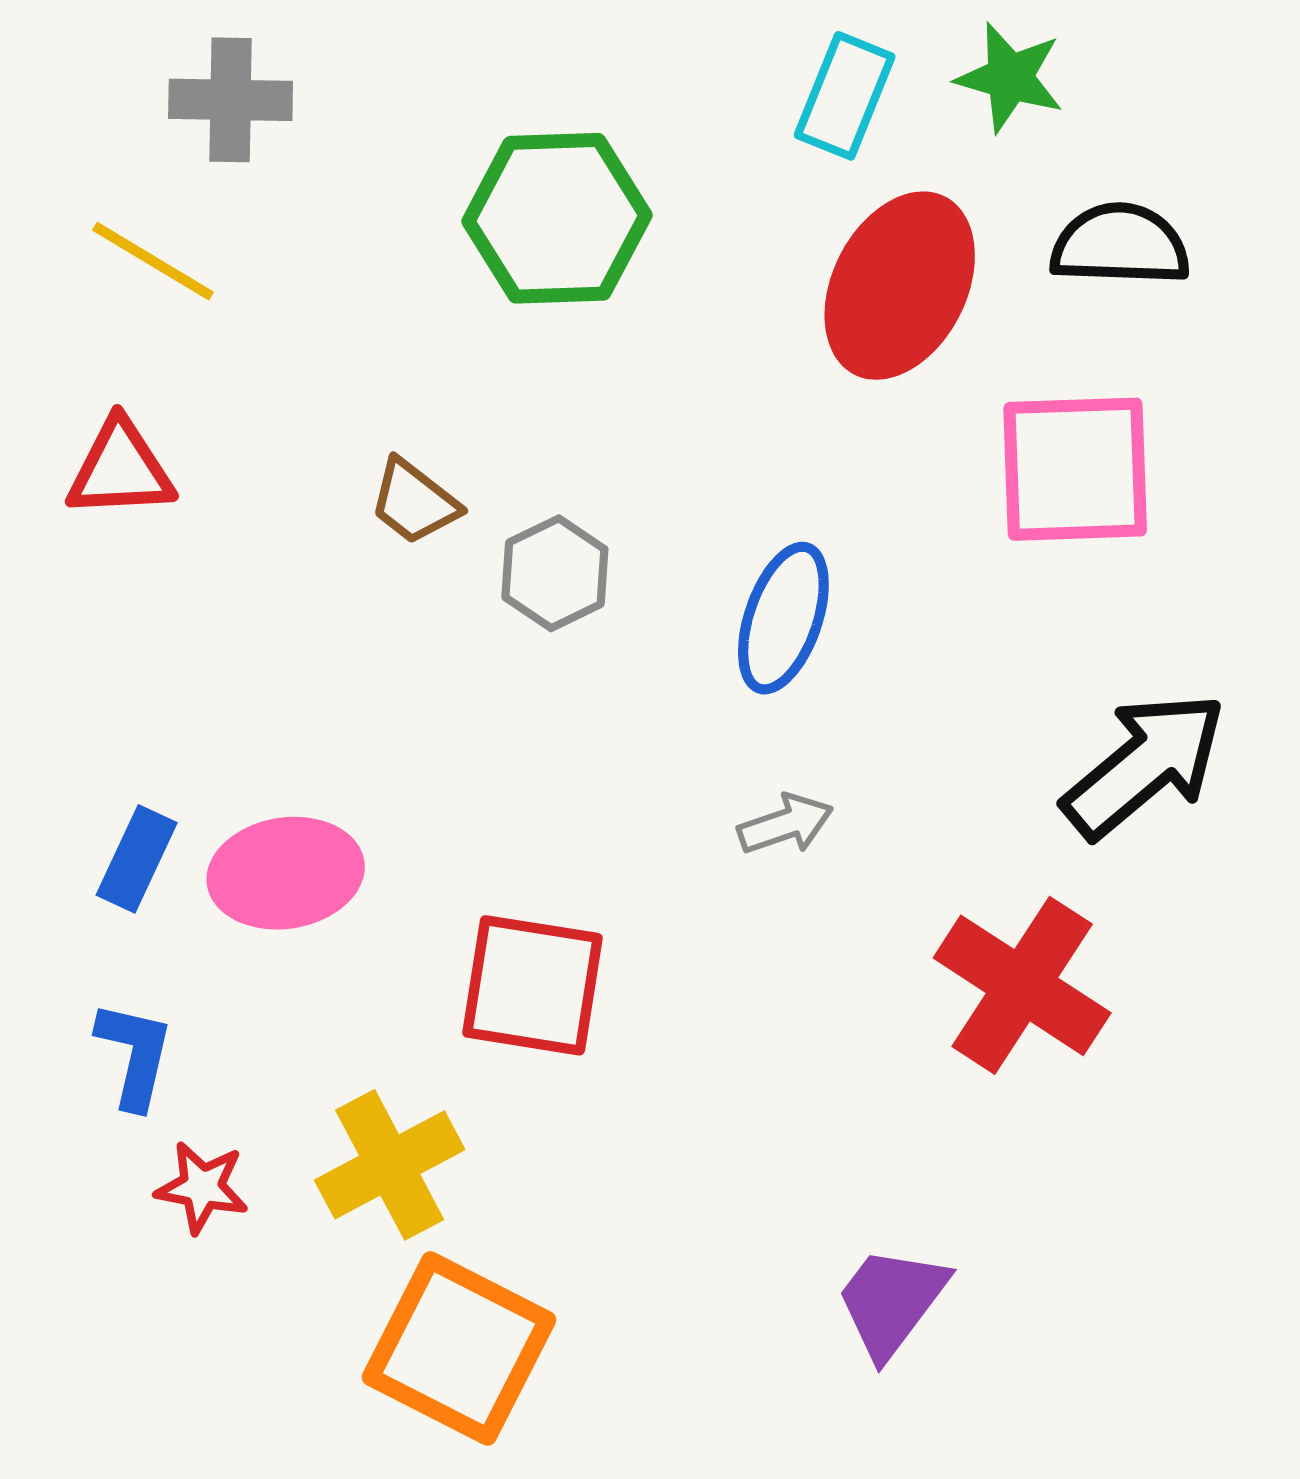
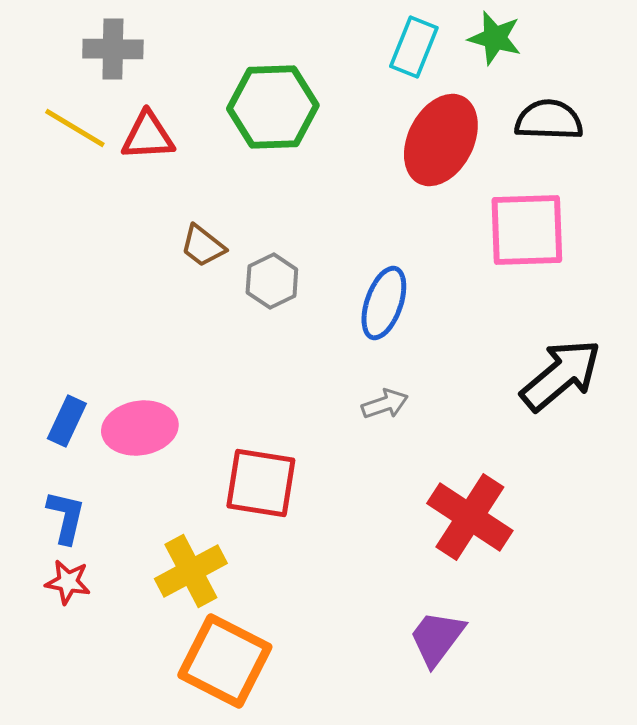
red triangle: (120, 469) -> (148, 136), moved
red cross: (1022, 985) -> (470, 517), moved
red star: (202, 1187) -> (68, 582), moved

